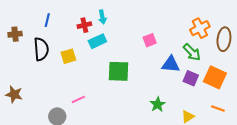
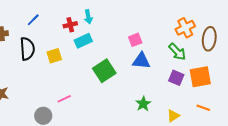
blue line: (47, 20) -> (33, 20), turned 32
blue triangle: (171, 64) -> (141, 61), moved
green square: (119, 71) -> (104, 71), turned -35
orange square: (215, 77) -> (200, 77), turned -35

